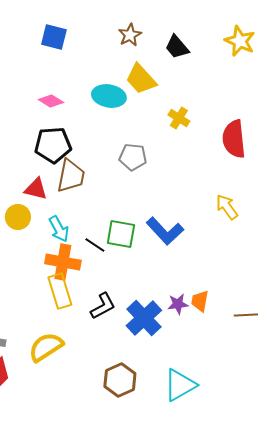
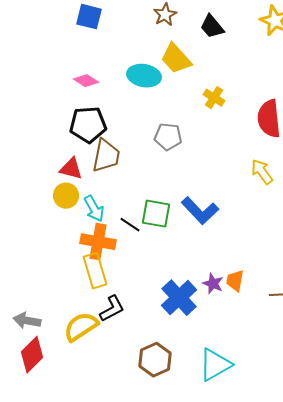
yellow arrow: (227, 207) -> (262, 172), moved
yellow circle: (18, 217) -> (66, 196), moved
purple star: (178, 304) -> (213, 284), turned 30
black L-shape: (103, 306) -> (112, 309), moved

